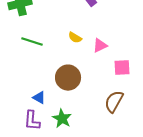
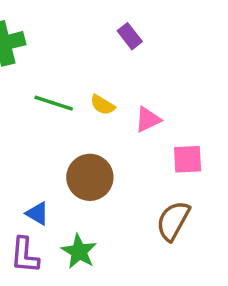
green line: (32, 42) -> (54, 103), moved

